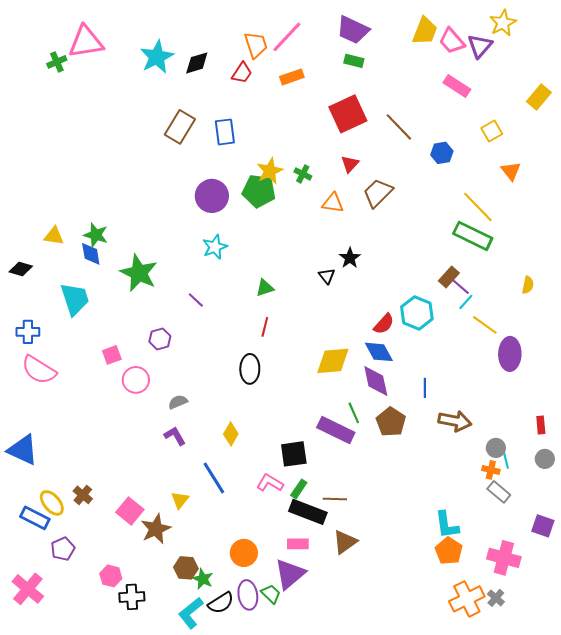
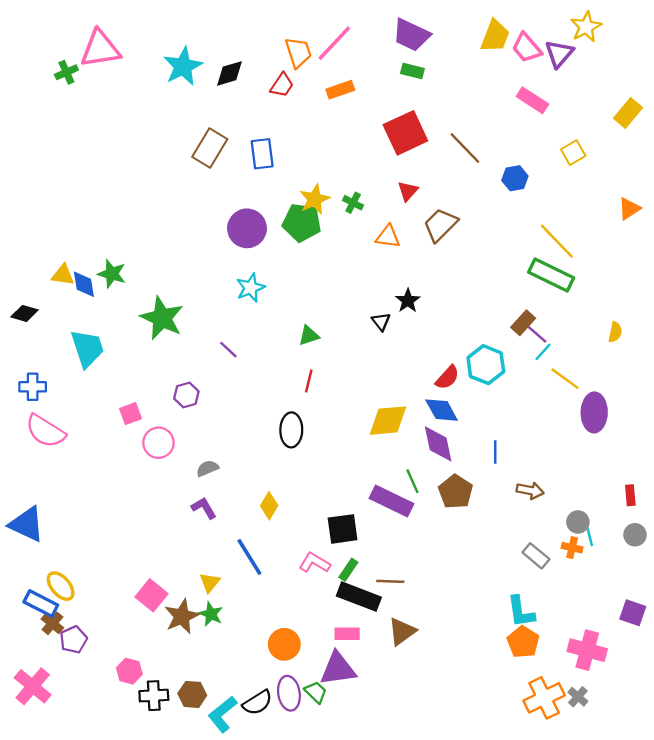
orange triangle: (511, 171) -> (629, 209), moved, turned 35
blue diamond: (91, 254) -> (84, 284), moved
brown arrow: (455, 421) -> (530, 491), size x0.7
gray rectangle: (499, 492) -> (536, 556), moved
brown cross: (83, 495) -> (52, 623), moved
brown hexagon: (186, 568) -> (192, 694), moved
purple triangle: (290, 574) -> (338, 669), turned 32
green star: (203, 579) -> (211, 614), moved

